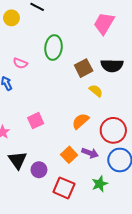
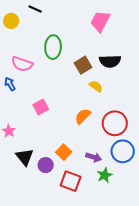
pink semicircle: (20, 63) -> (22, 64), size x1.5
pink square: (36, 121) -> (41, 107), moved
purple arrow: (90, 153) -> (94, 157), moved
orange square: (69, 155) -> (64, 152), moved

